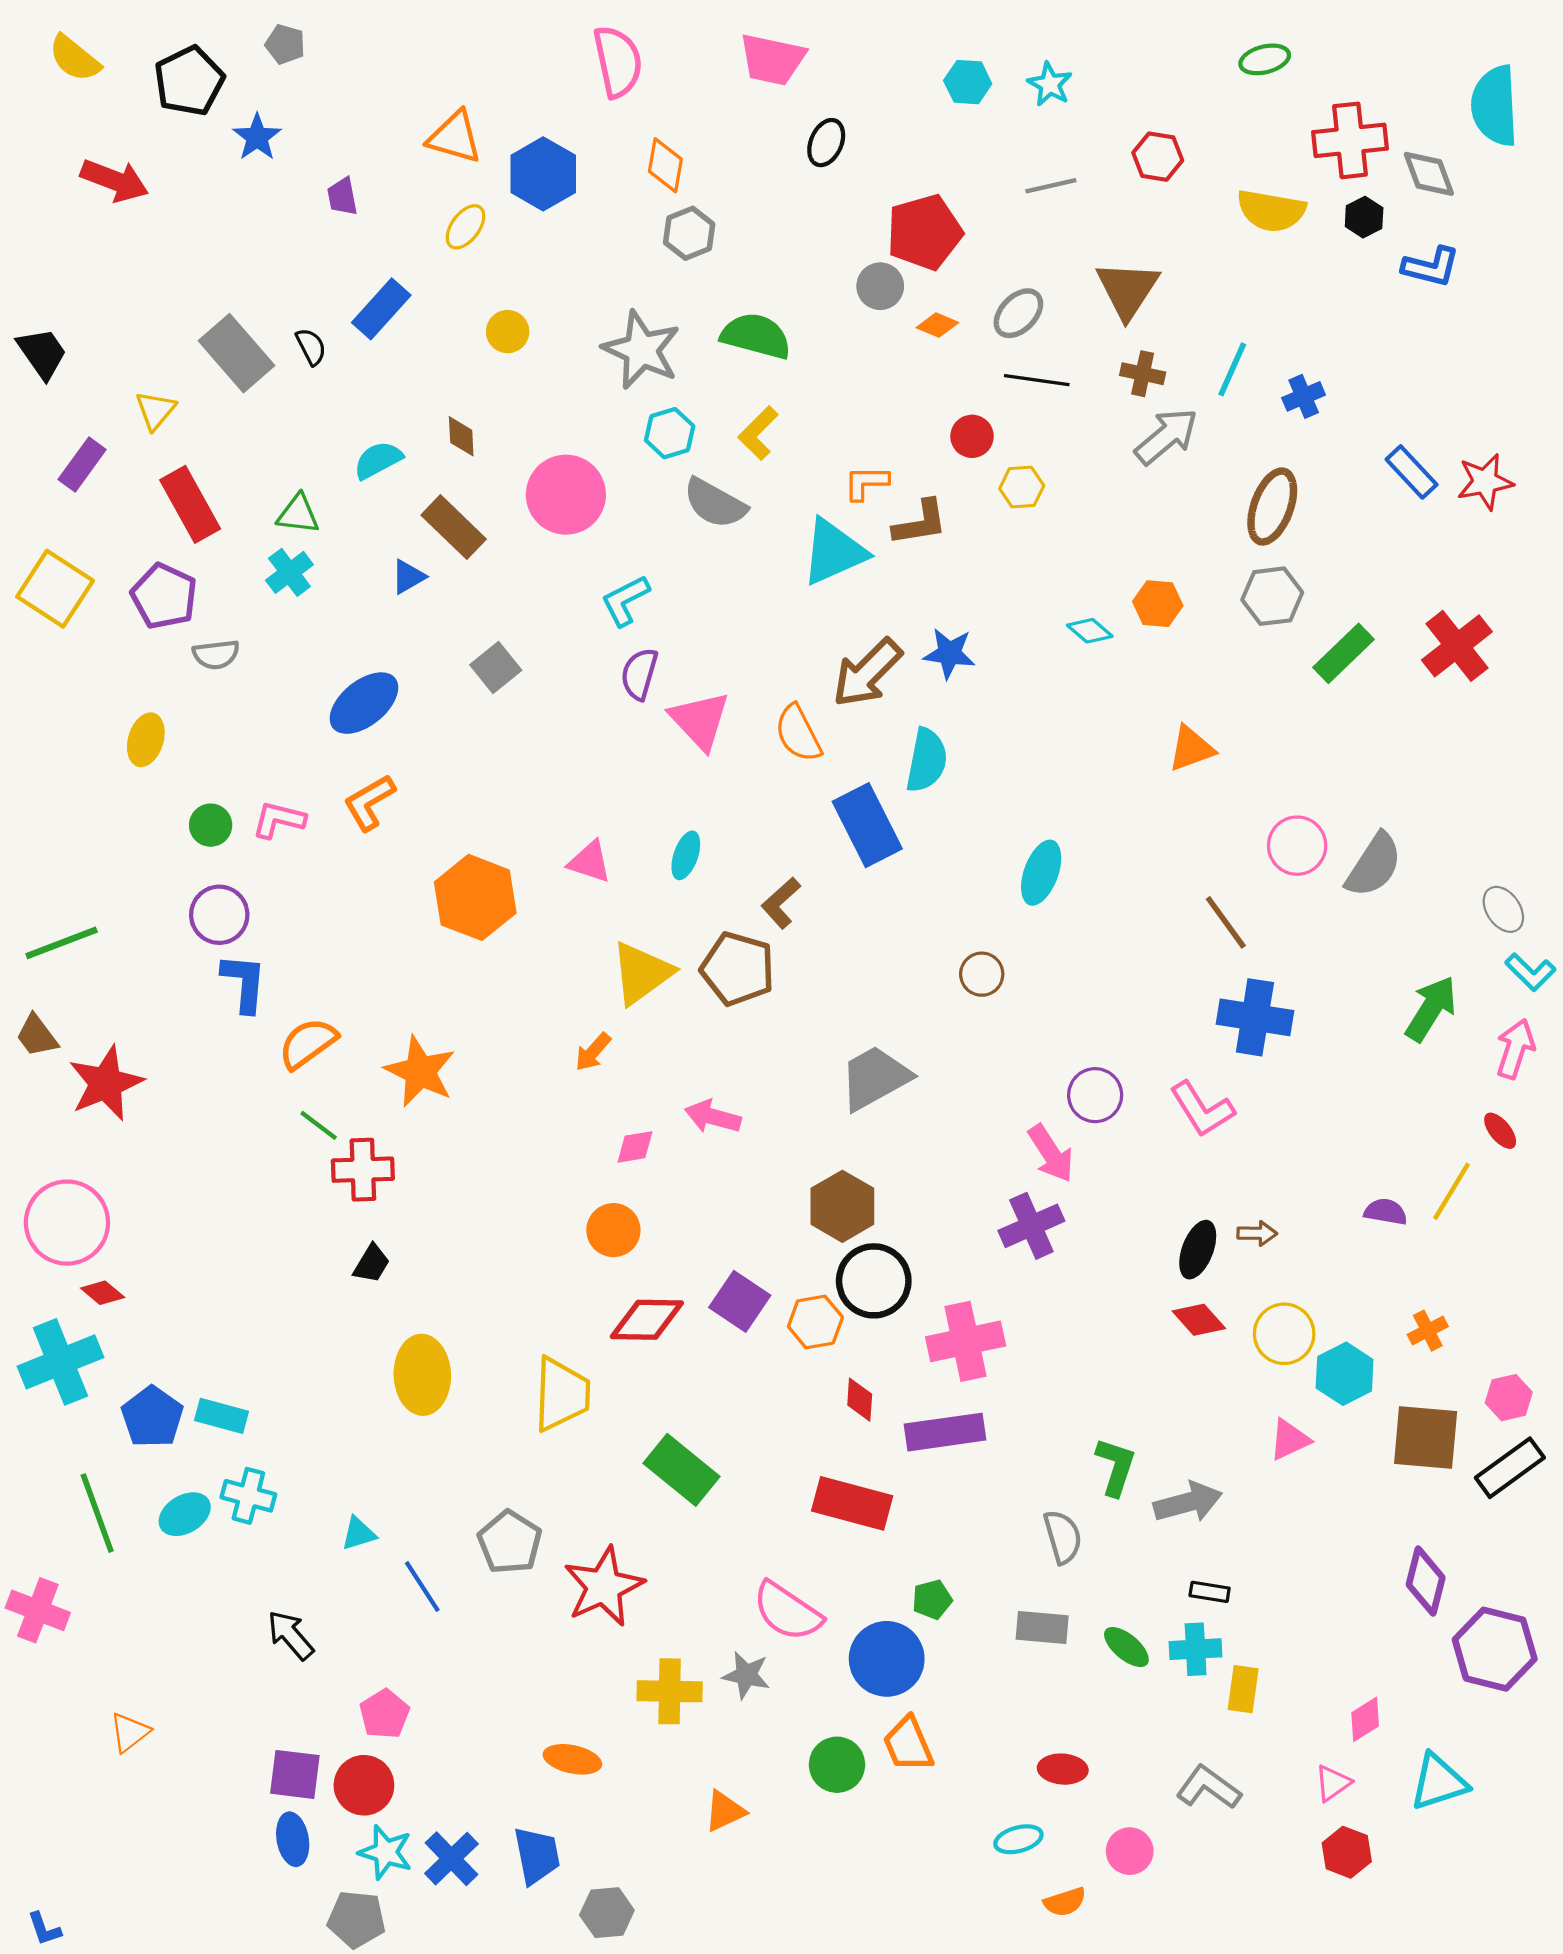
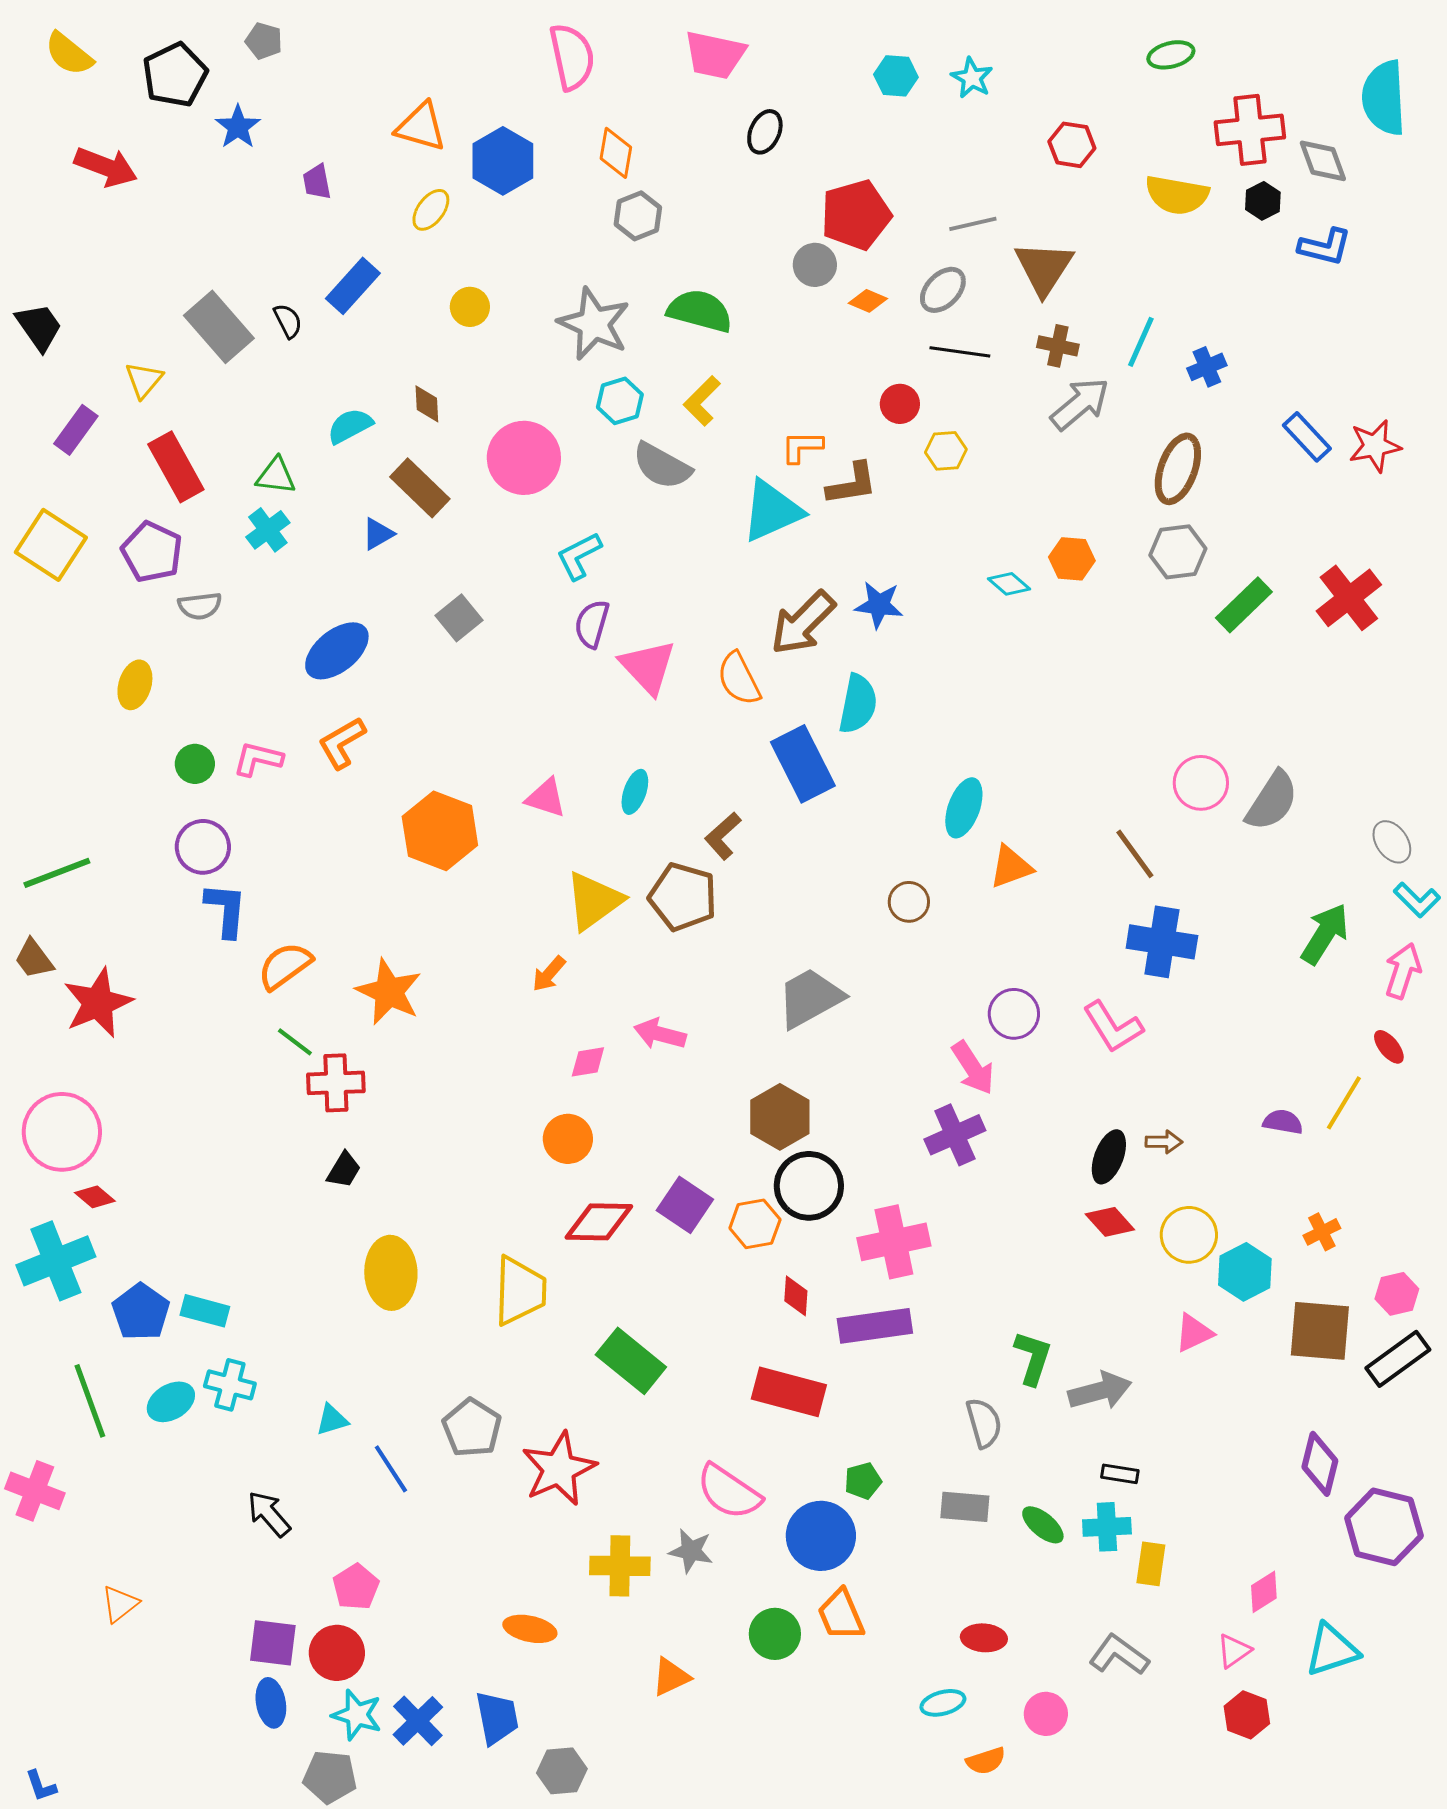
gray line: (1051, 186) -> (973, 224), moved
orange triangle: (1191, 748) -> (1011, 867), moved

